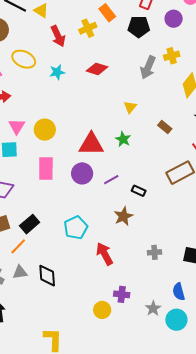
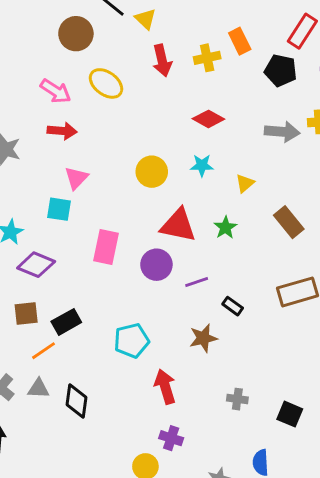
gray arrow: (148, 67) -> (282, 132), turned -120
cyan star: (57, 72) -> (202, 165), moved
brown rectangle: (165, 127) -> (289, 222), size x1.5
yellow circle: (45, 130) -> (152, 172), moved
purple cross: (122, 294) -> (171, 438), moved

